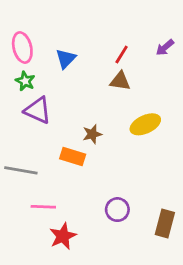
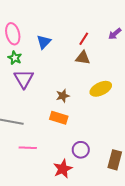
purple triangle: (38, 110) -> (24, 79), turned 35
orange rectangle: (73, 156) -> (59, 118), moved
red star: (63, 236) -> (63, 169), moved

